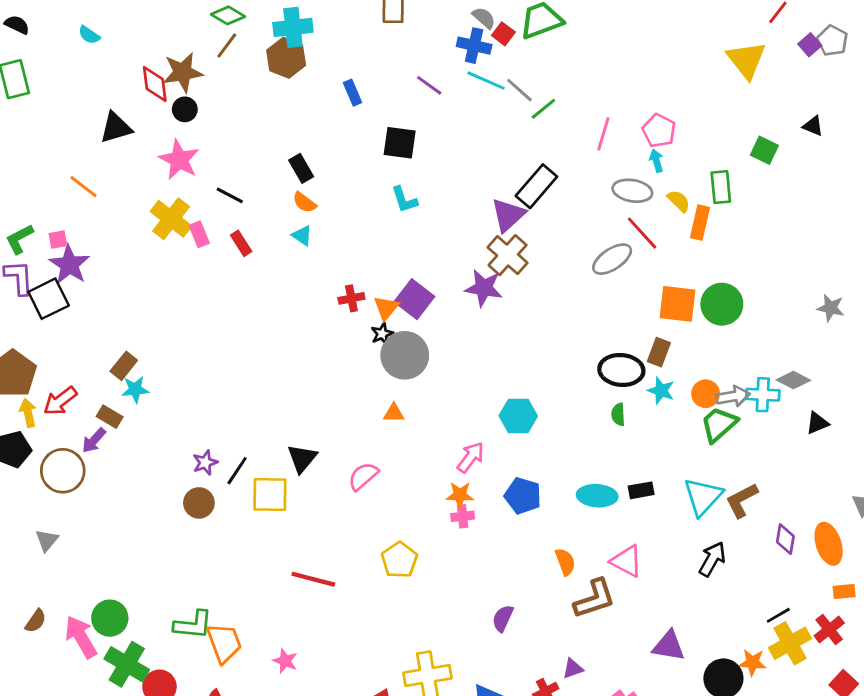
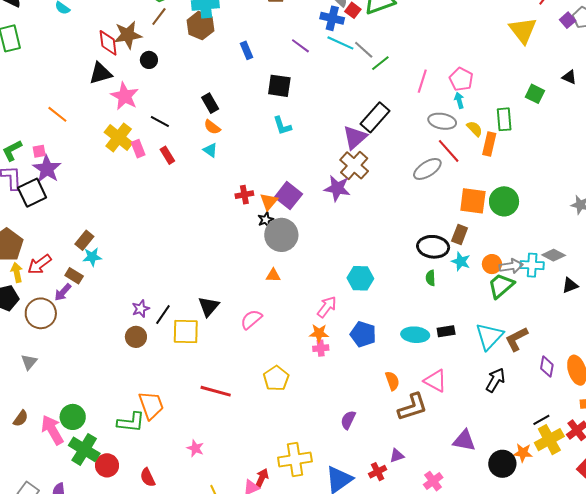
black circle: (185, 109) -> (149, 60), moved
black triangle: (116, 128) -> (101, 73), moved
orange trapezoid: (224, 643) -> (151, 405), moved

